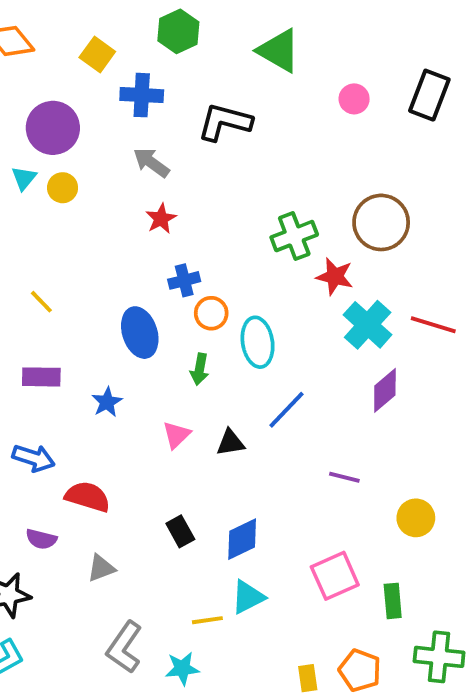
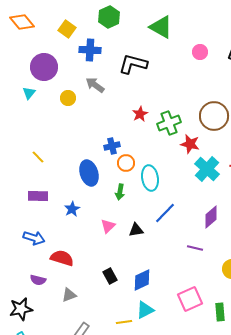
yellow circle: (63, 188) -> (68, 98), moved
red star: (161, 219) -> (140, 114), moved
purple diamond: (385, 390) -> (211, 217), moved

